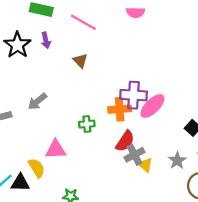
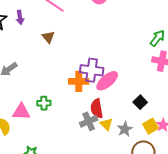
green cross: (87, 124) -> (44, 103), moved
red semicircle: (125, 141) -> (97, 108), moved, turned 132
yellow triangle: (145, 165) -> (106, 124), moved

